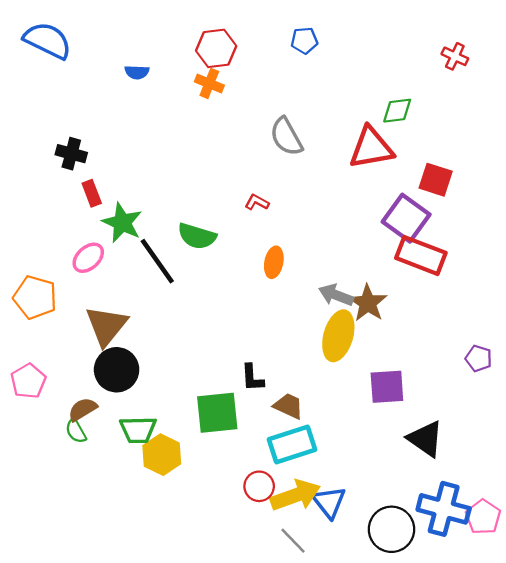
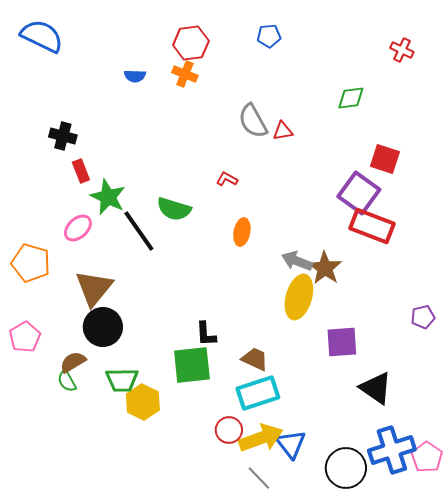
blue semicircle: (137, 72) -> (135, 76), moved
red triangle: (371, 148) -> (283, 131), moved, size x0.5
purple pentagon: (479, 358) -> (423, 317), turned -30
black L-shape: (252, 378) -> (206, 334), moved
blue cross: (444, 509) -> (392, 450), turned -33

